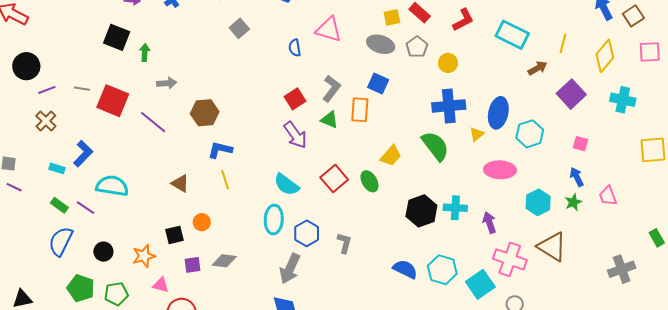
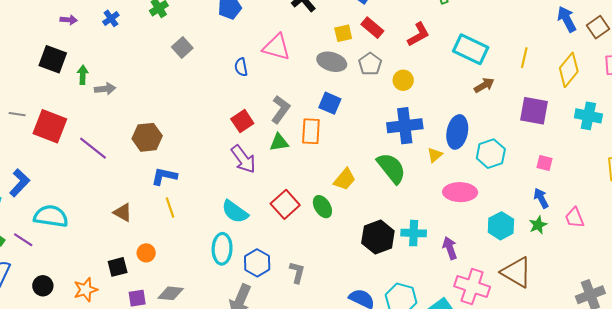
brown arrow: (538, 68) -> (484, 85), moved
gray arrow: (167, 83) -> (105, 89), moved
purple square: (571, 94) -> (534, 111), turned -36
green triangle: (329, 120) -> (279, 142), turned -30

